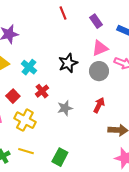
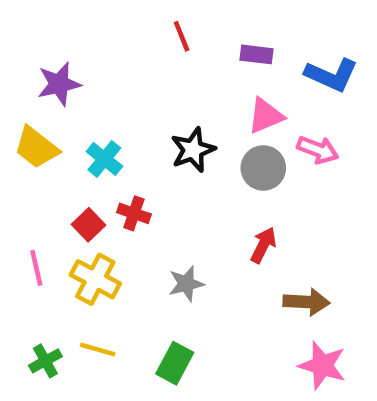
purple rectangle: (96, 21) -> (256, 54), turned -48
red cross: (42, 91) -> (134, 213), turned -32
red square: (13, 96) -> (89, 225), moved
gray star: (65, 108) -> (186, 284), moved

